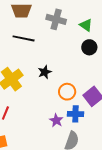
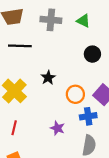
black circle: (89, 47) -> (92, 54), moved
purple star: (56, 120) -> (57, 128), moved

